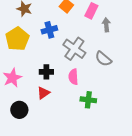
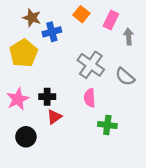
blue cross: (49, 30) -> (52, 32), moved
black cross: (46, 72) -> (47, 97), moved

